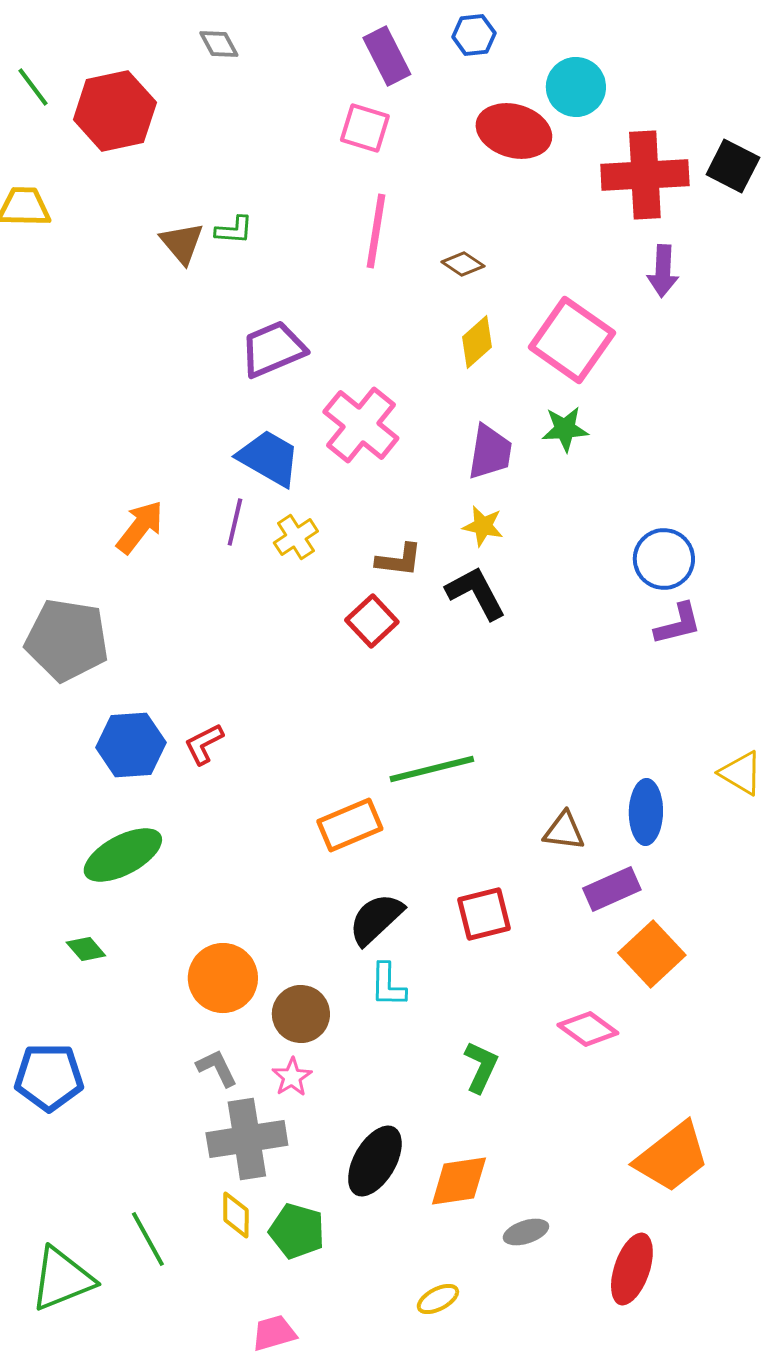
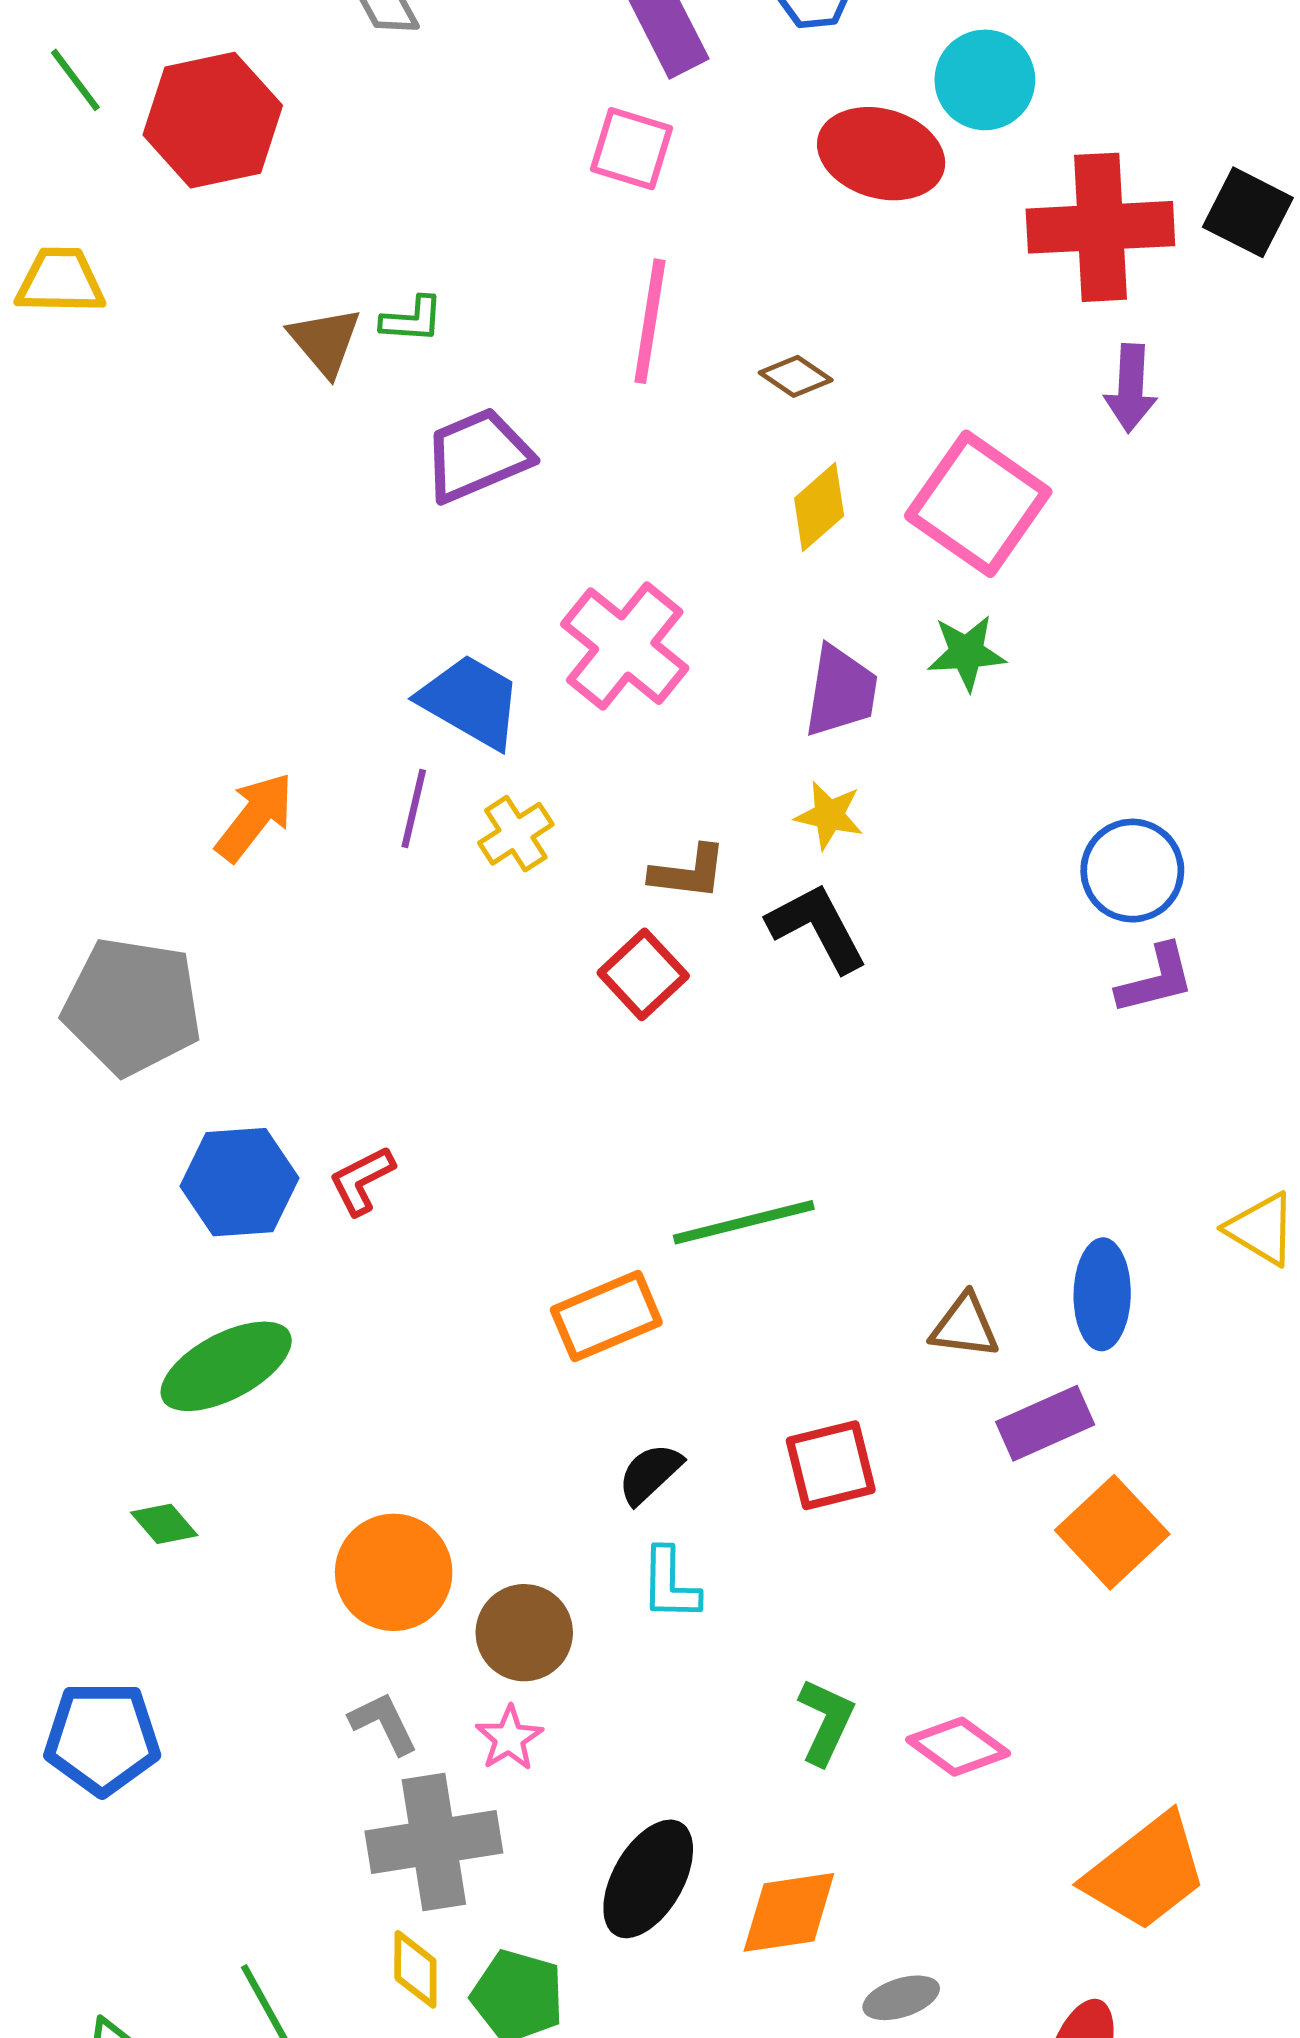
purple trapezoid: (273, 349) -> (477, 455), moved
black semicircle: (376, 919) -> (650, 1474), size x0.7
pink diamond: (588, 1029) -> (958, 1747), moved

